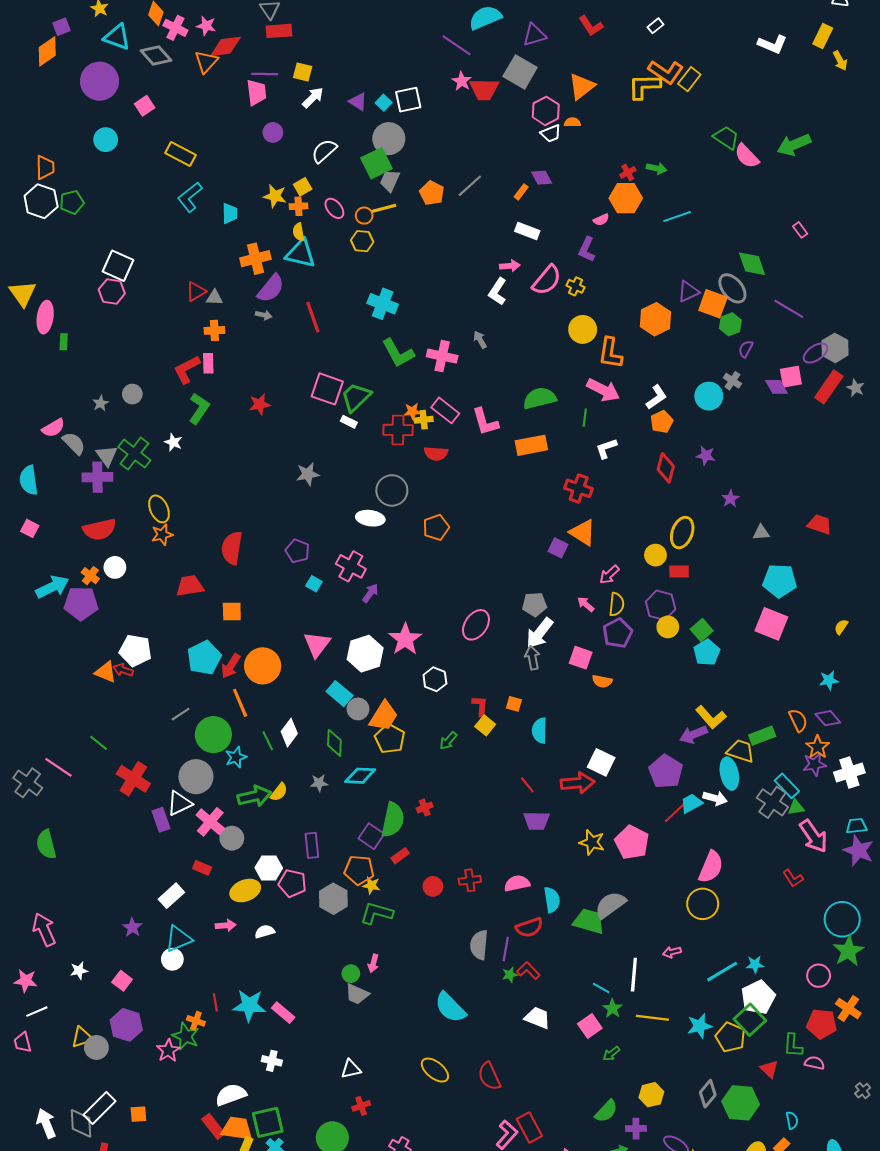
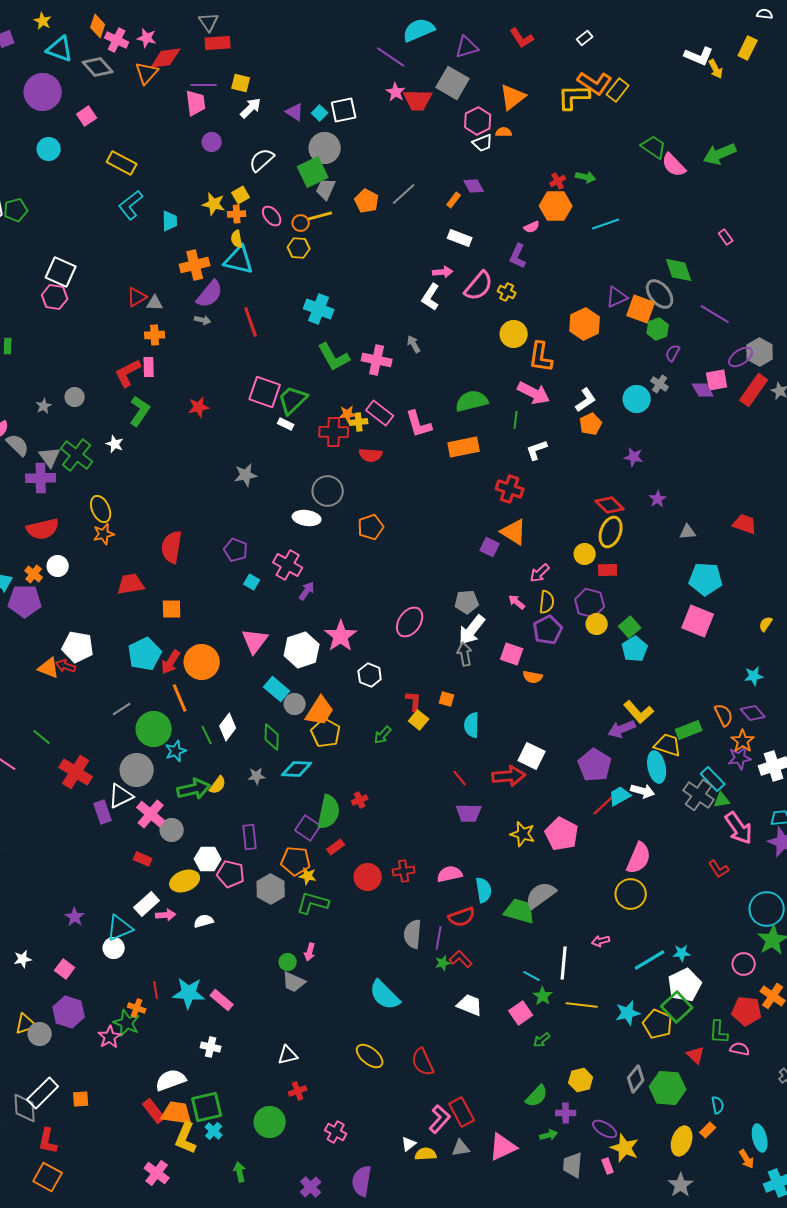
yellow arrow: (840, 61) -> (716, 69), moved
red diamond: (666, 468) -> (610, 505), moved, turned -60
red circle: (433, 886) -> (368, 877), size x1.4
white rectangle: (171, 896) -> (147, 904), moved

